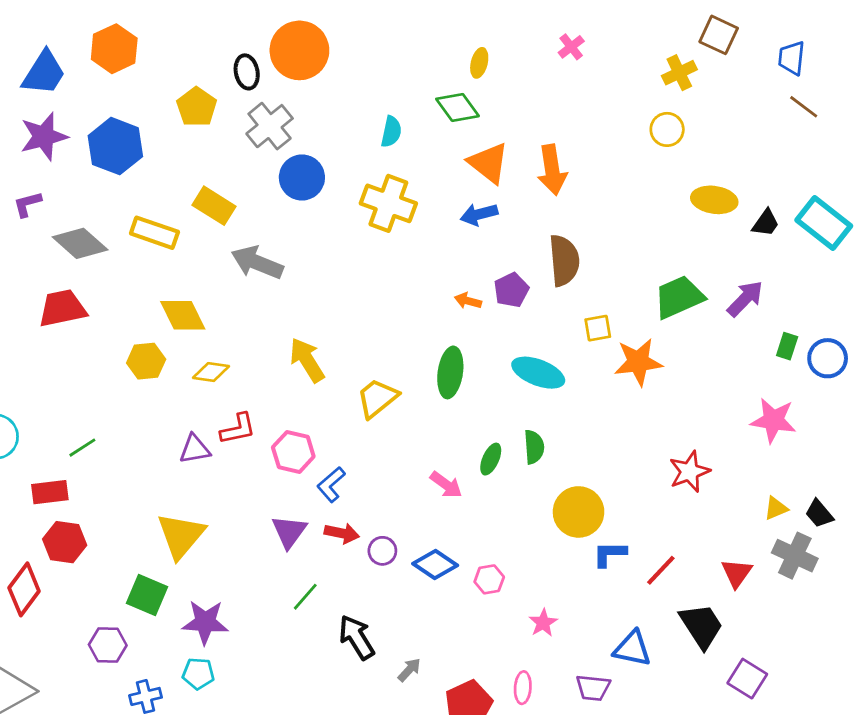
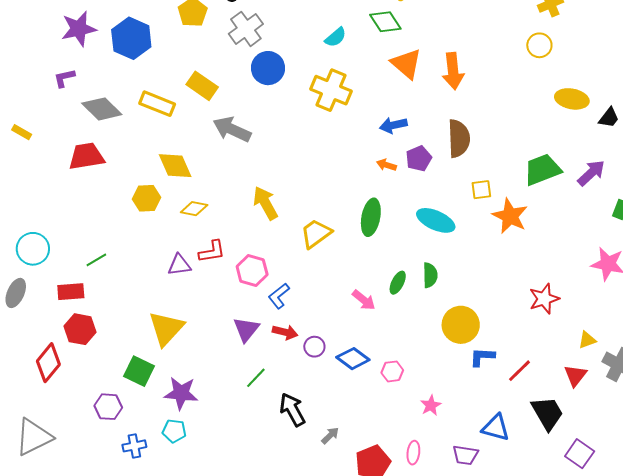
cyan semicircle: (391, 132) -> (336, 37), turned 35
blue arrow: (479, 214) -> (393, 125), moved
orange star: (638, 362) -> (510, 216), turned 30
yellow triangle: (776, 508) -> (587, 340), moved

